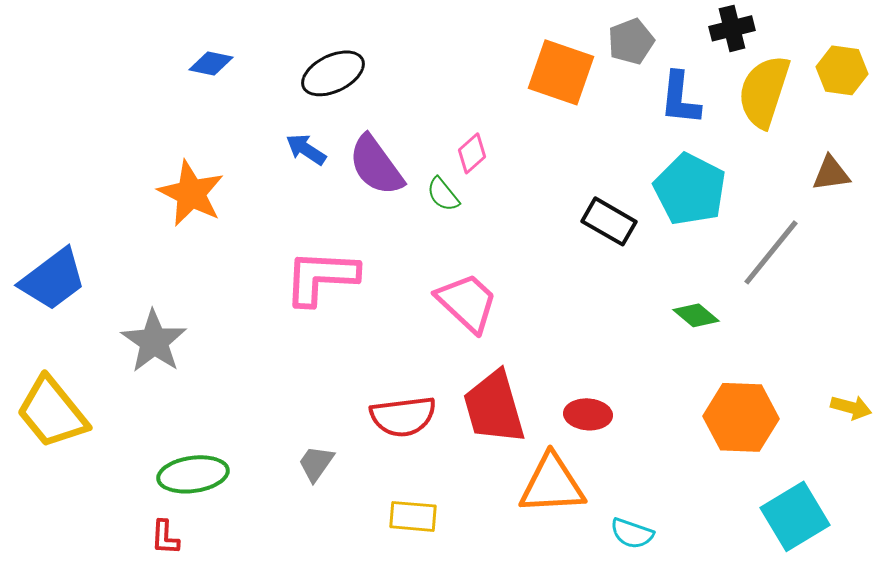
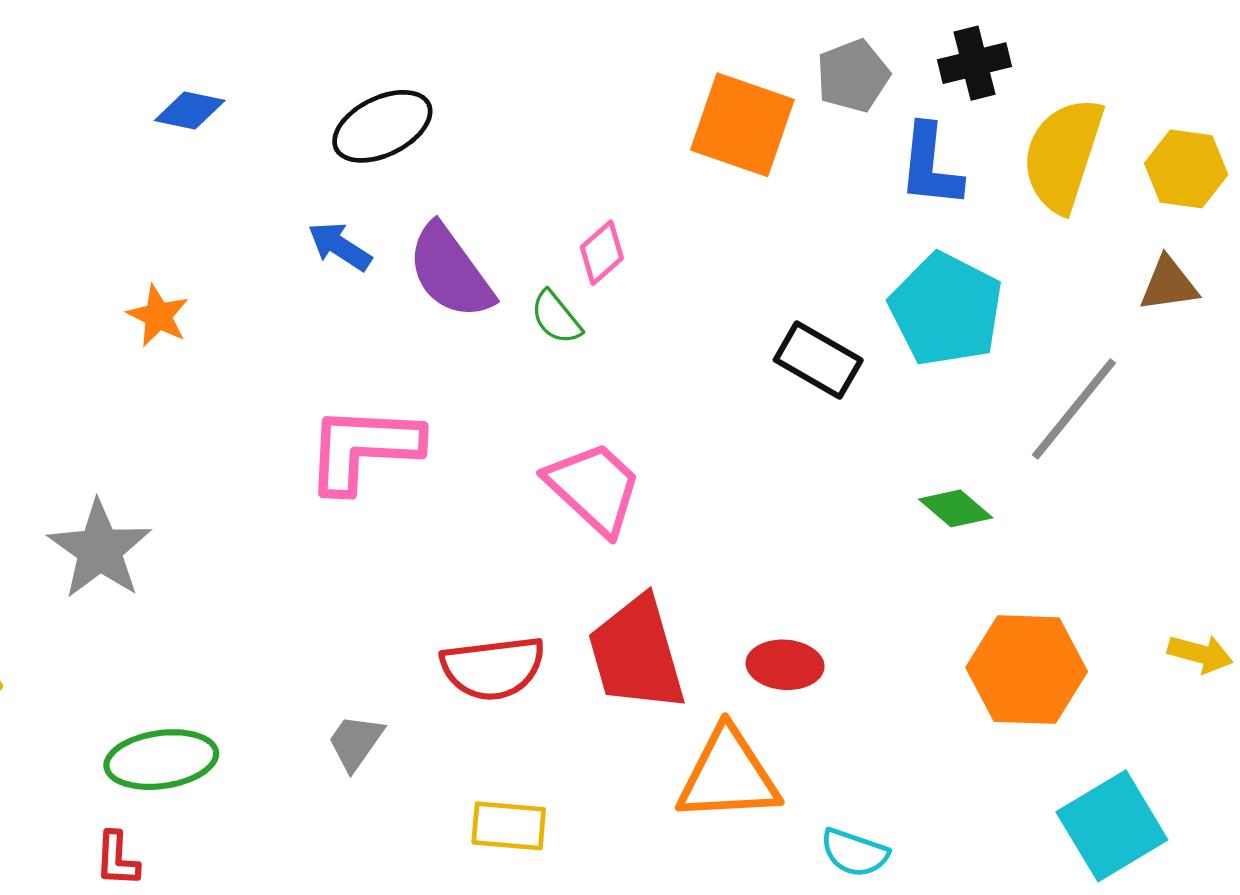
black cross: (732, 28) -> (975, 63), moved
yellow hexagon: (842, 70) -> (1186, 169), moved
orange star: (191, 193) -> (158, 316), size x0.6

